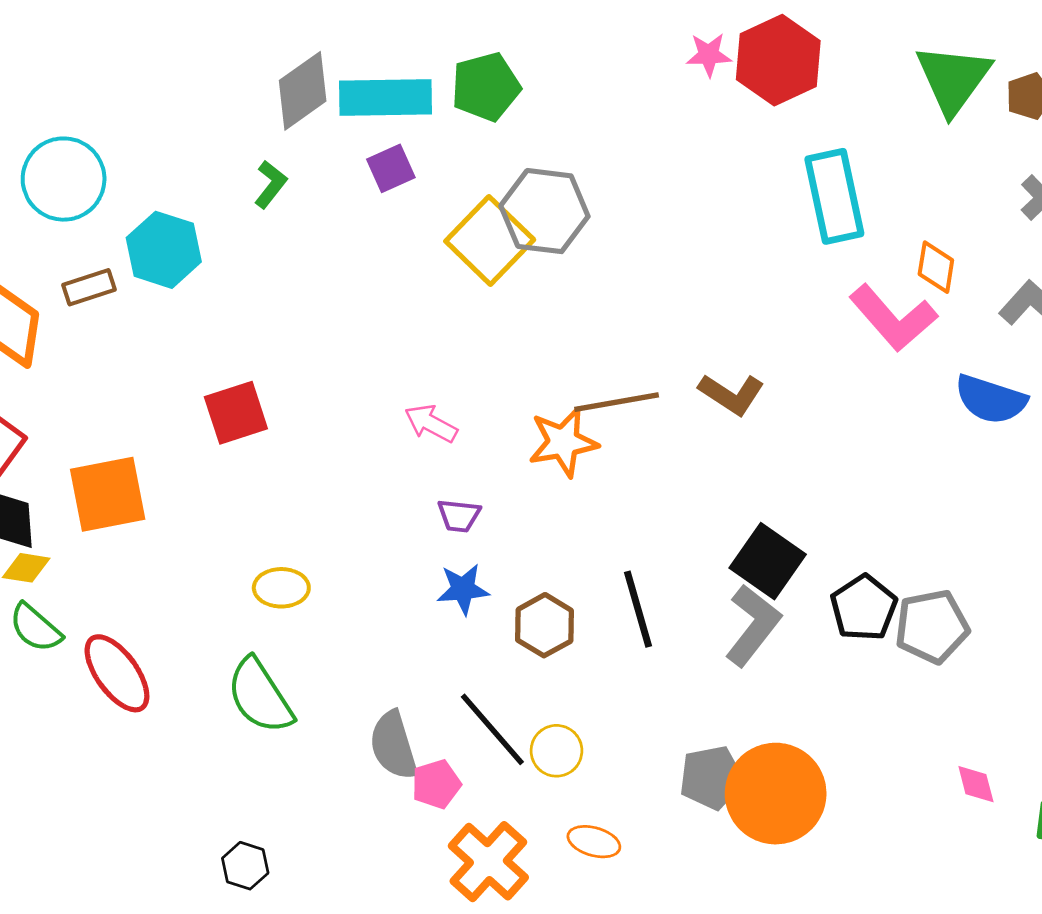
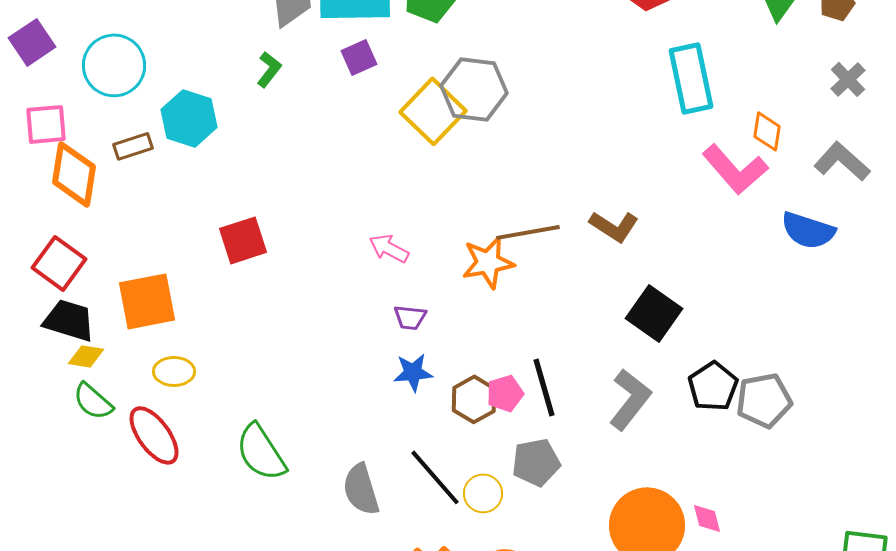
black square: (768, 561) -> (654, 313), moved
yellow ellipse: (281, 588) -> (174, 371), moved
gray pentagon: (711, 777) -> (536, 462), moved
pink pentagon: (436, 784) -> (505, 393), moved
pink diamond: (976, 784) -> (707, 518), moved

